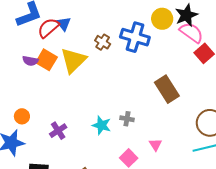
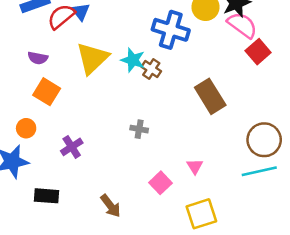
brown cross: (103, 42) -> (151, 69), moved
orange square: (46, 60) -> (47, 92), moved
gray cross: (127, 119) -> (139, 129), moved
cyan star: (102, 125) -> (133, 60), moved

